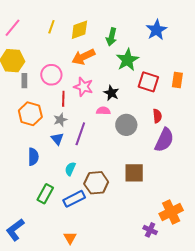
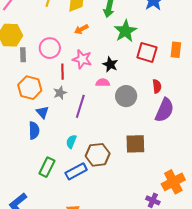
orange arrow: (83, 57) -> (81, 29), size x0.6
blue triangle: (57, 139) -> (42, 112), moved

